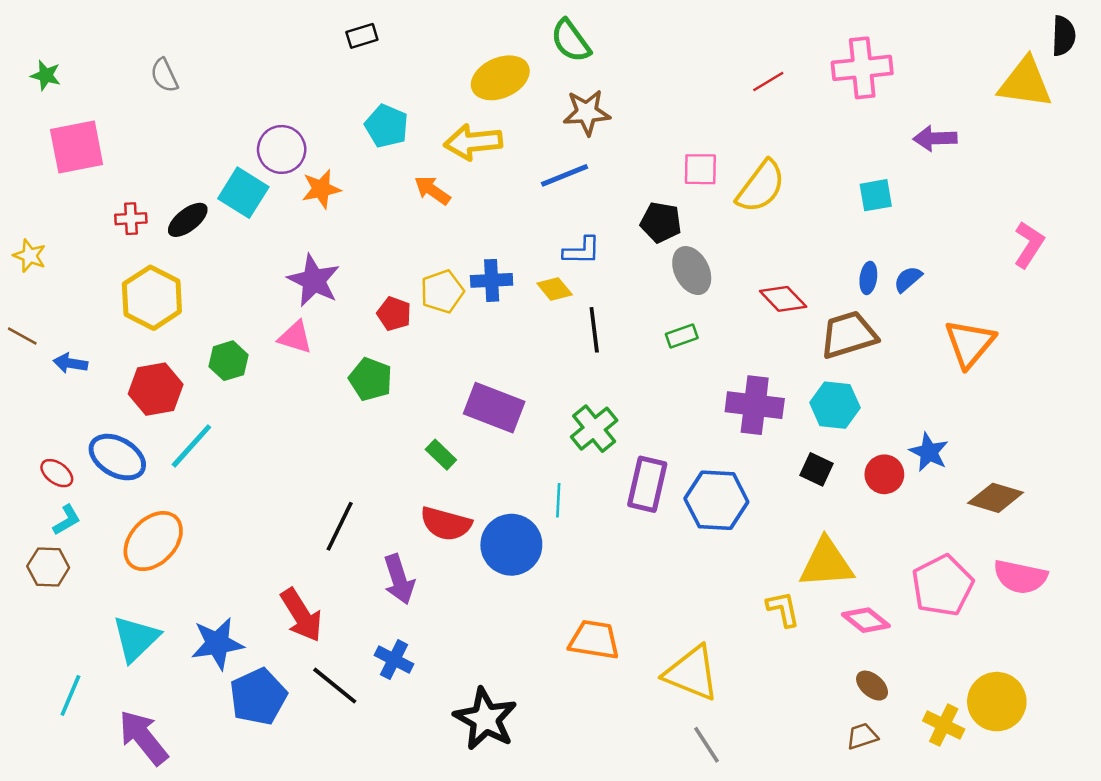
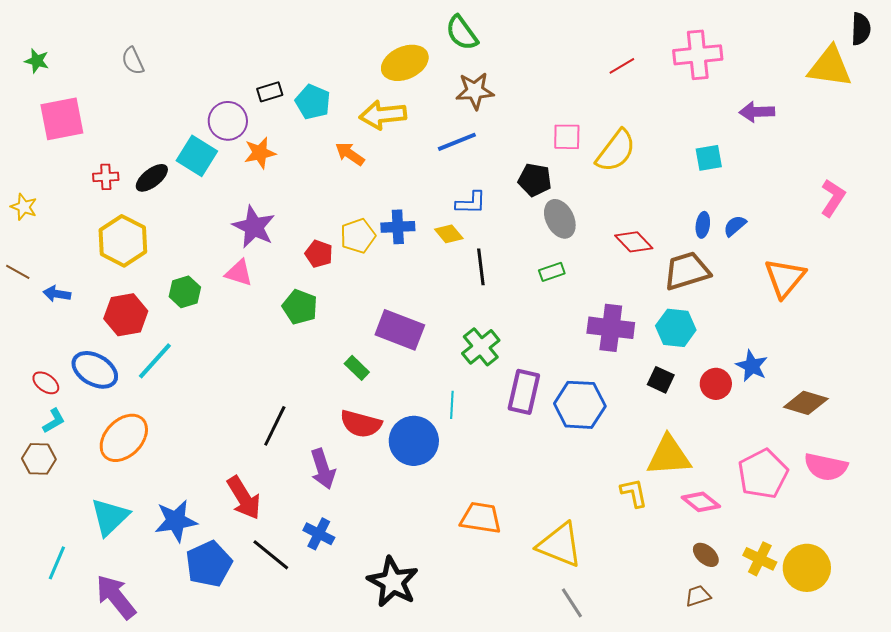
black rectangle: (362, 36) -> (270, 92), moved
yellow cross: (944, 725) -> (760, 559), moved

